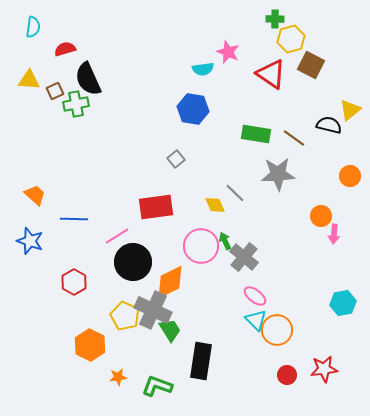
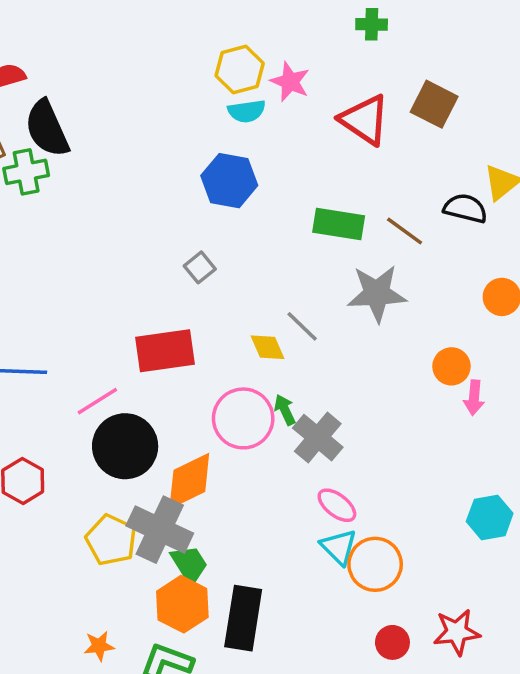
yellow hexagon: (291, 39) -> (240, 70), moved
orange hexagon: (90, 345) -> (182, 604), moved

